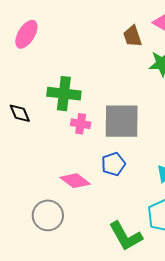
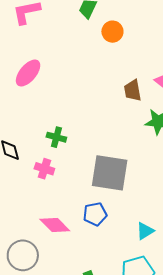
green cross: (64, 94) -> (56, 137), size x0.6
pink cross: (81, 124) -> (44, 169), moved

